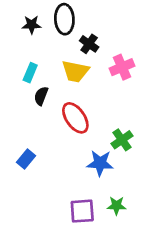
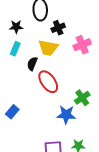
black star: (32, 25) -> (16, 27), moved
black cross: (89, 44) -> (58, 28), turned 32
black semicircle: (41, 96) -> (32, 64), moved

